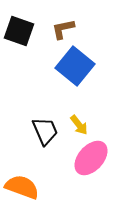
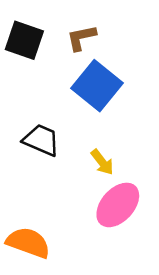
black trapezoid: (45, 131) -> (41, 140), moved, turned -44

